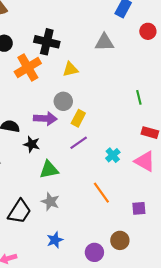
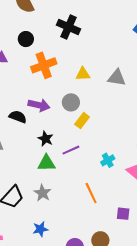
black cross: (47, 42) -> (68, 27), moved
gray triangle: (104, 42) -> (117, 78), moved
purple arrow: (45, 119) -> (39, 105), moved
purple line: (79, 143) -> (71, 150), moved
black star: (32, 144) -> (46, 139), moved

